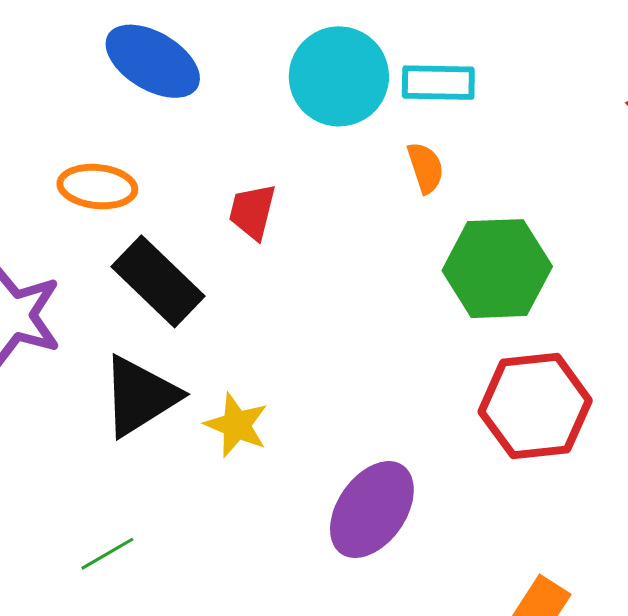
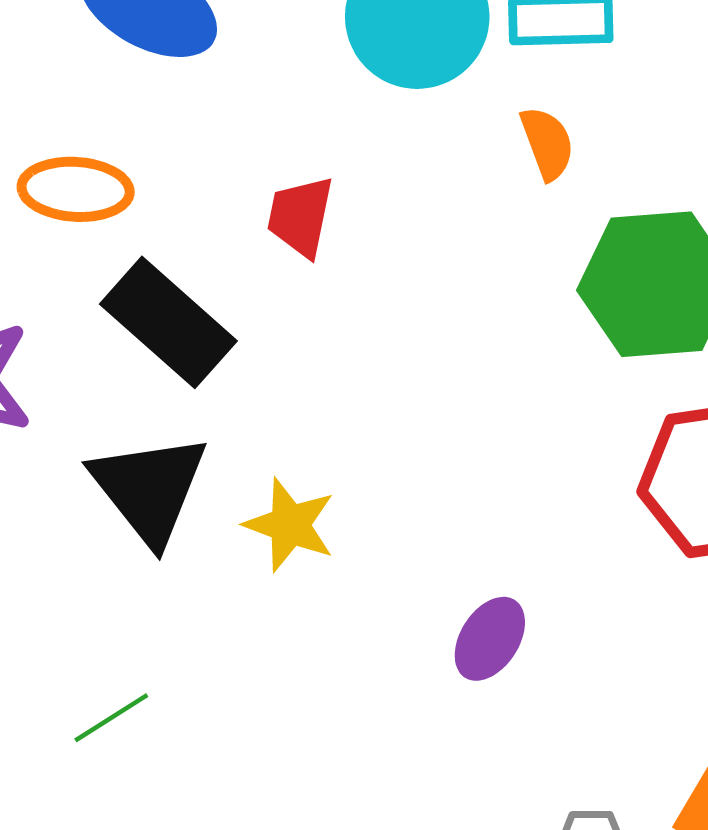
black triangle: (140, 396) -> (149, 489), turned -34
purple ellipse: (372, 510) -> (490, 639), size x0.6

